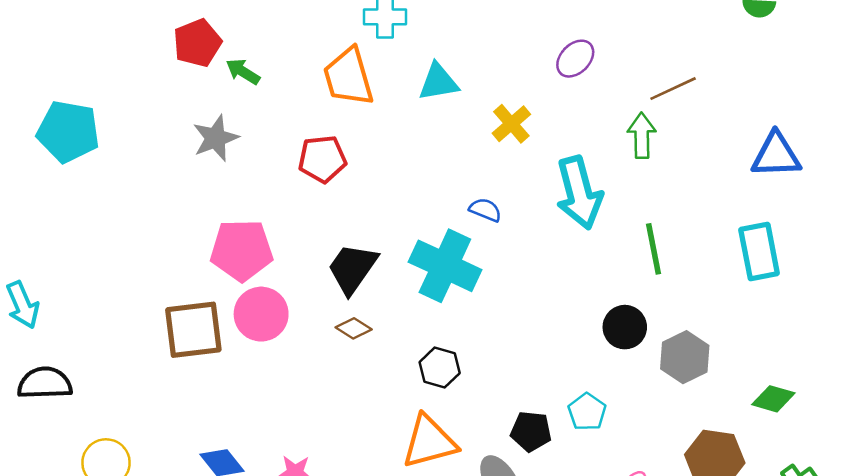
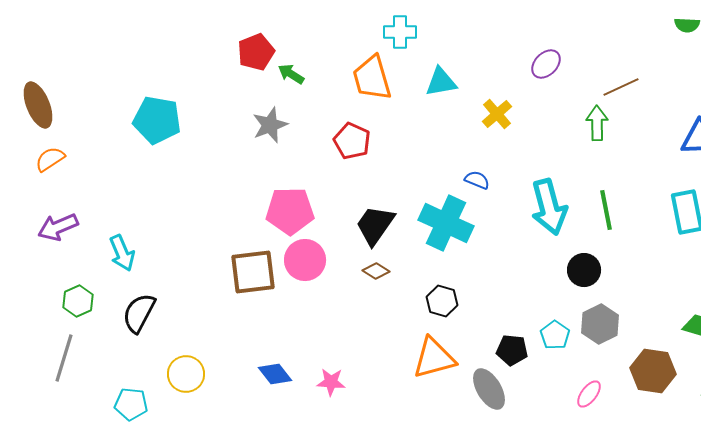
red pentagon: (322, 159) -> (352, 141), turned 30
cyan arrow: (579, 193) -> (549, 207), moved
gray hexagon: (685, 357) -> (600, 324), moved
black semicircle: (45, 383) -> (139, 313), turned -60

